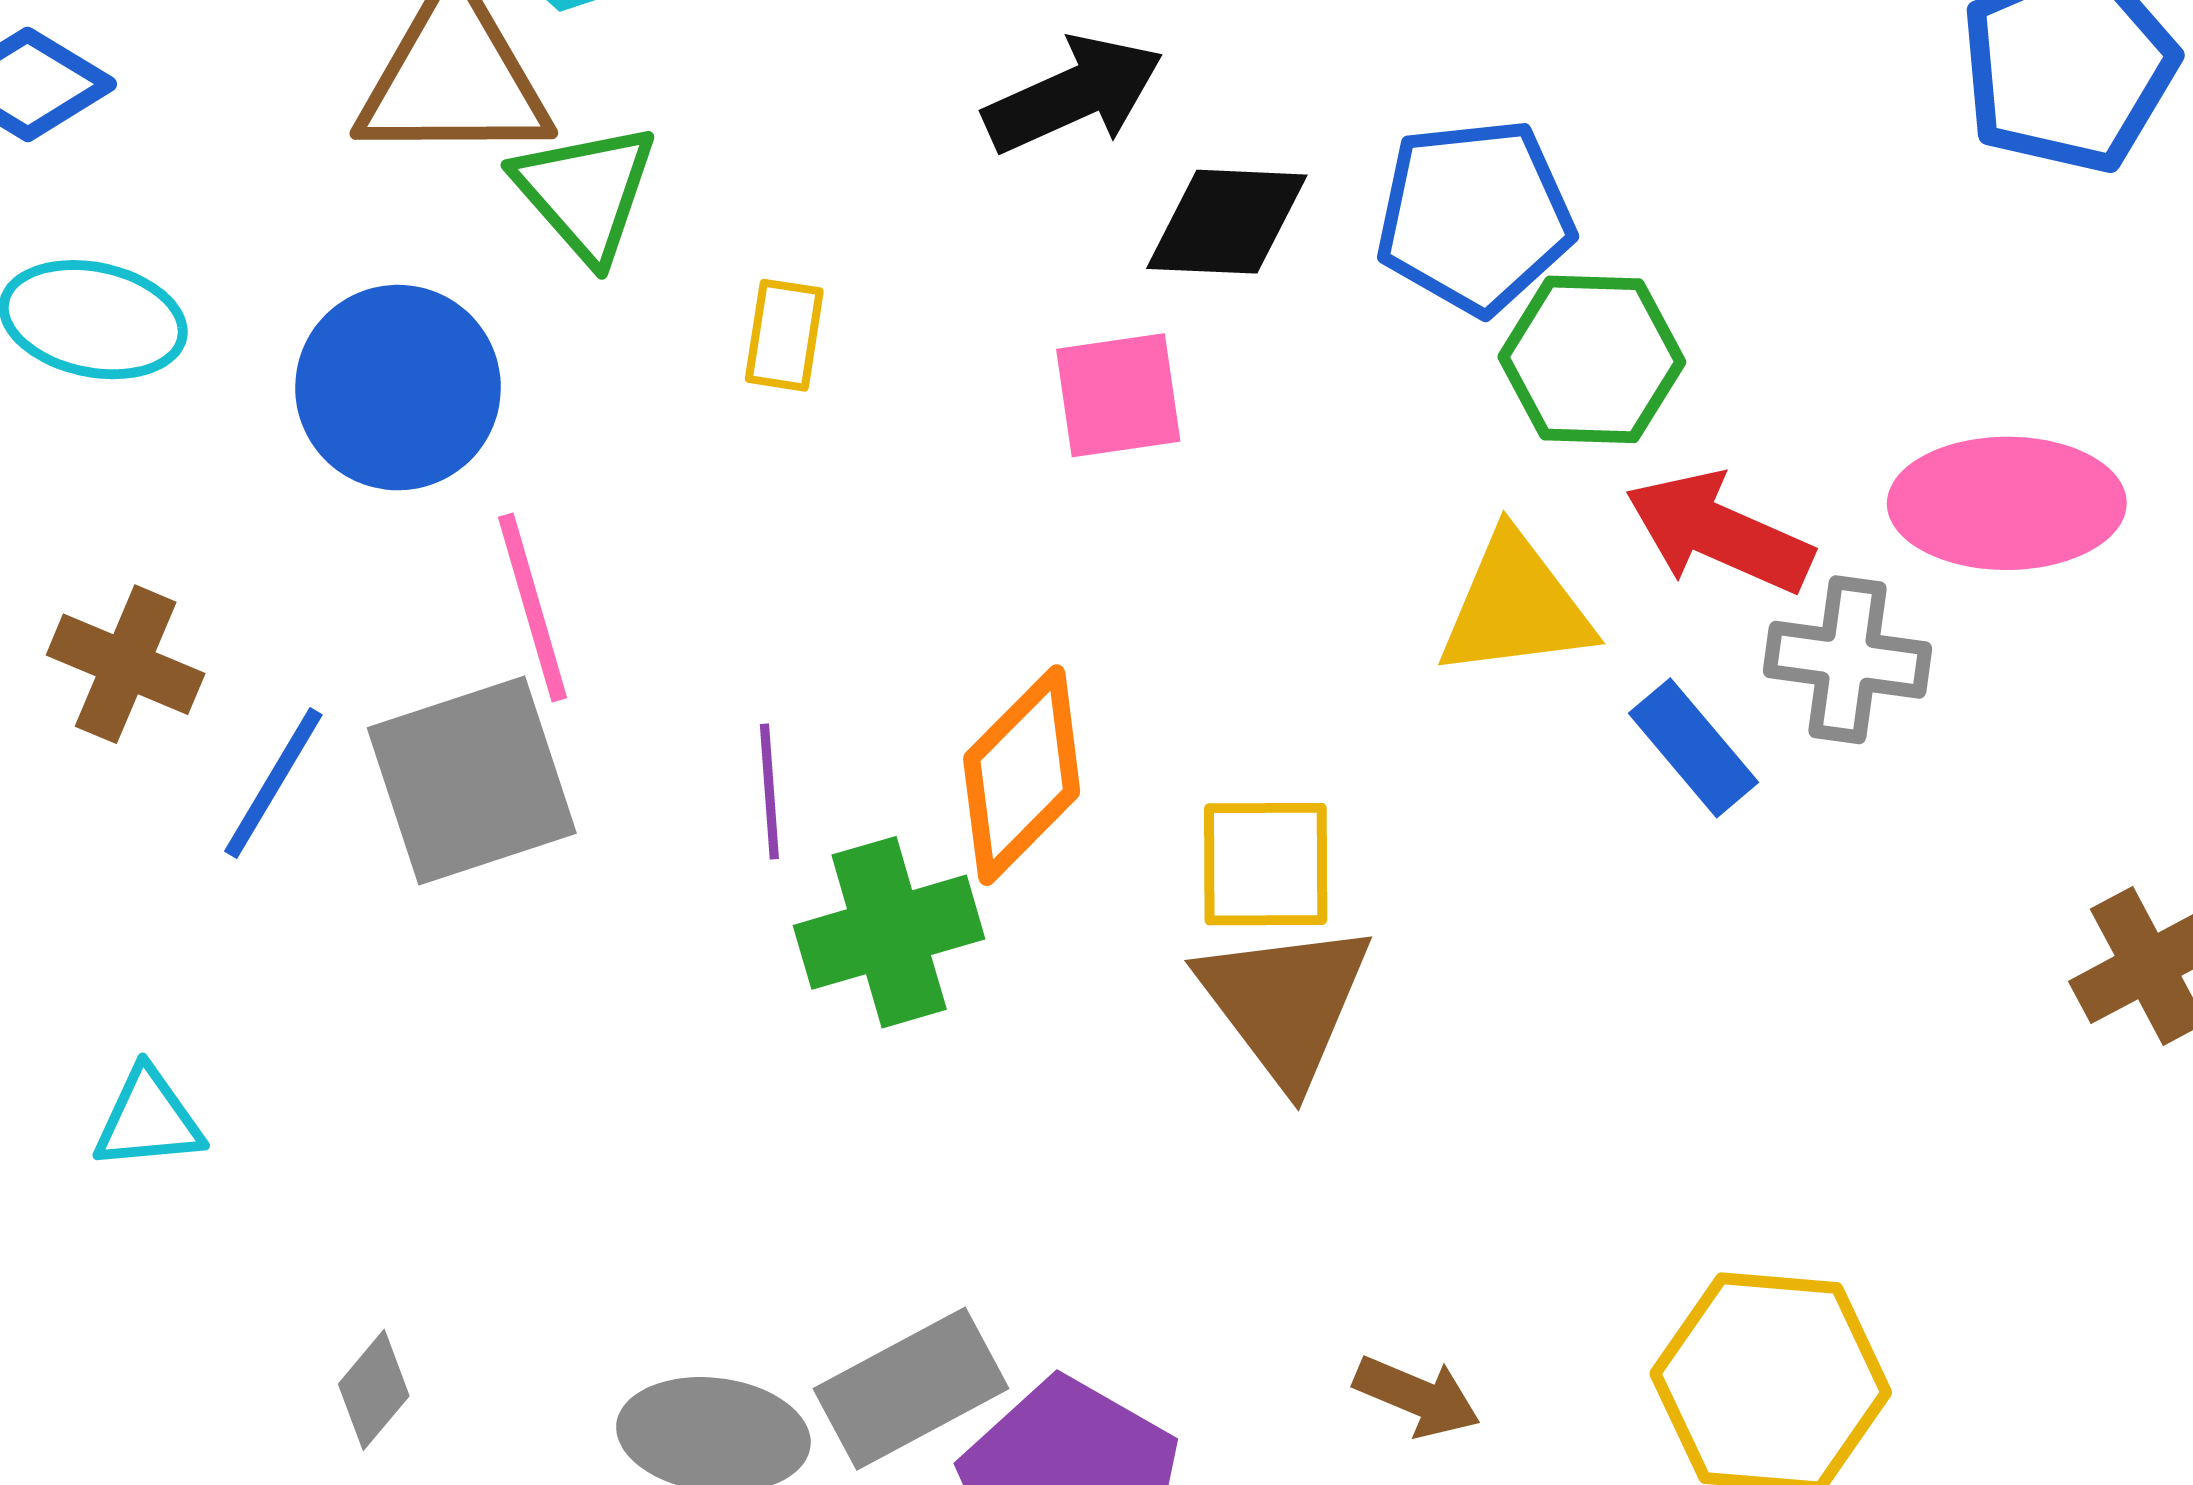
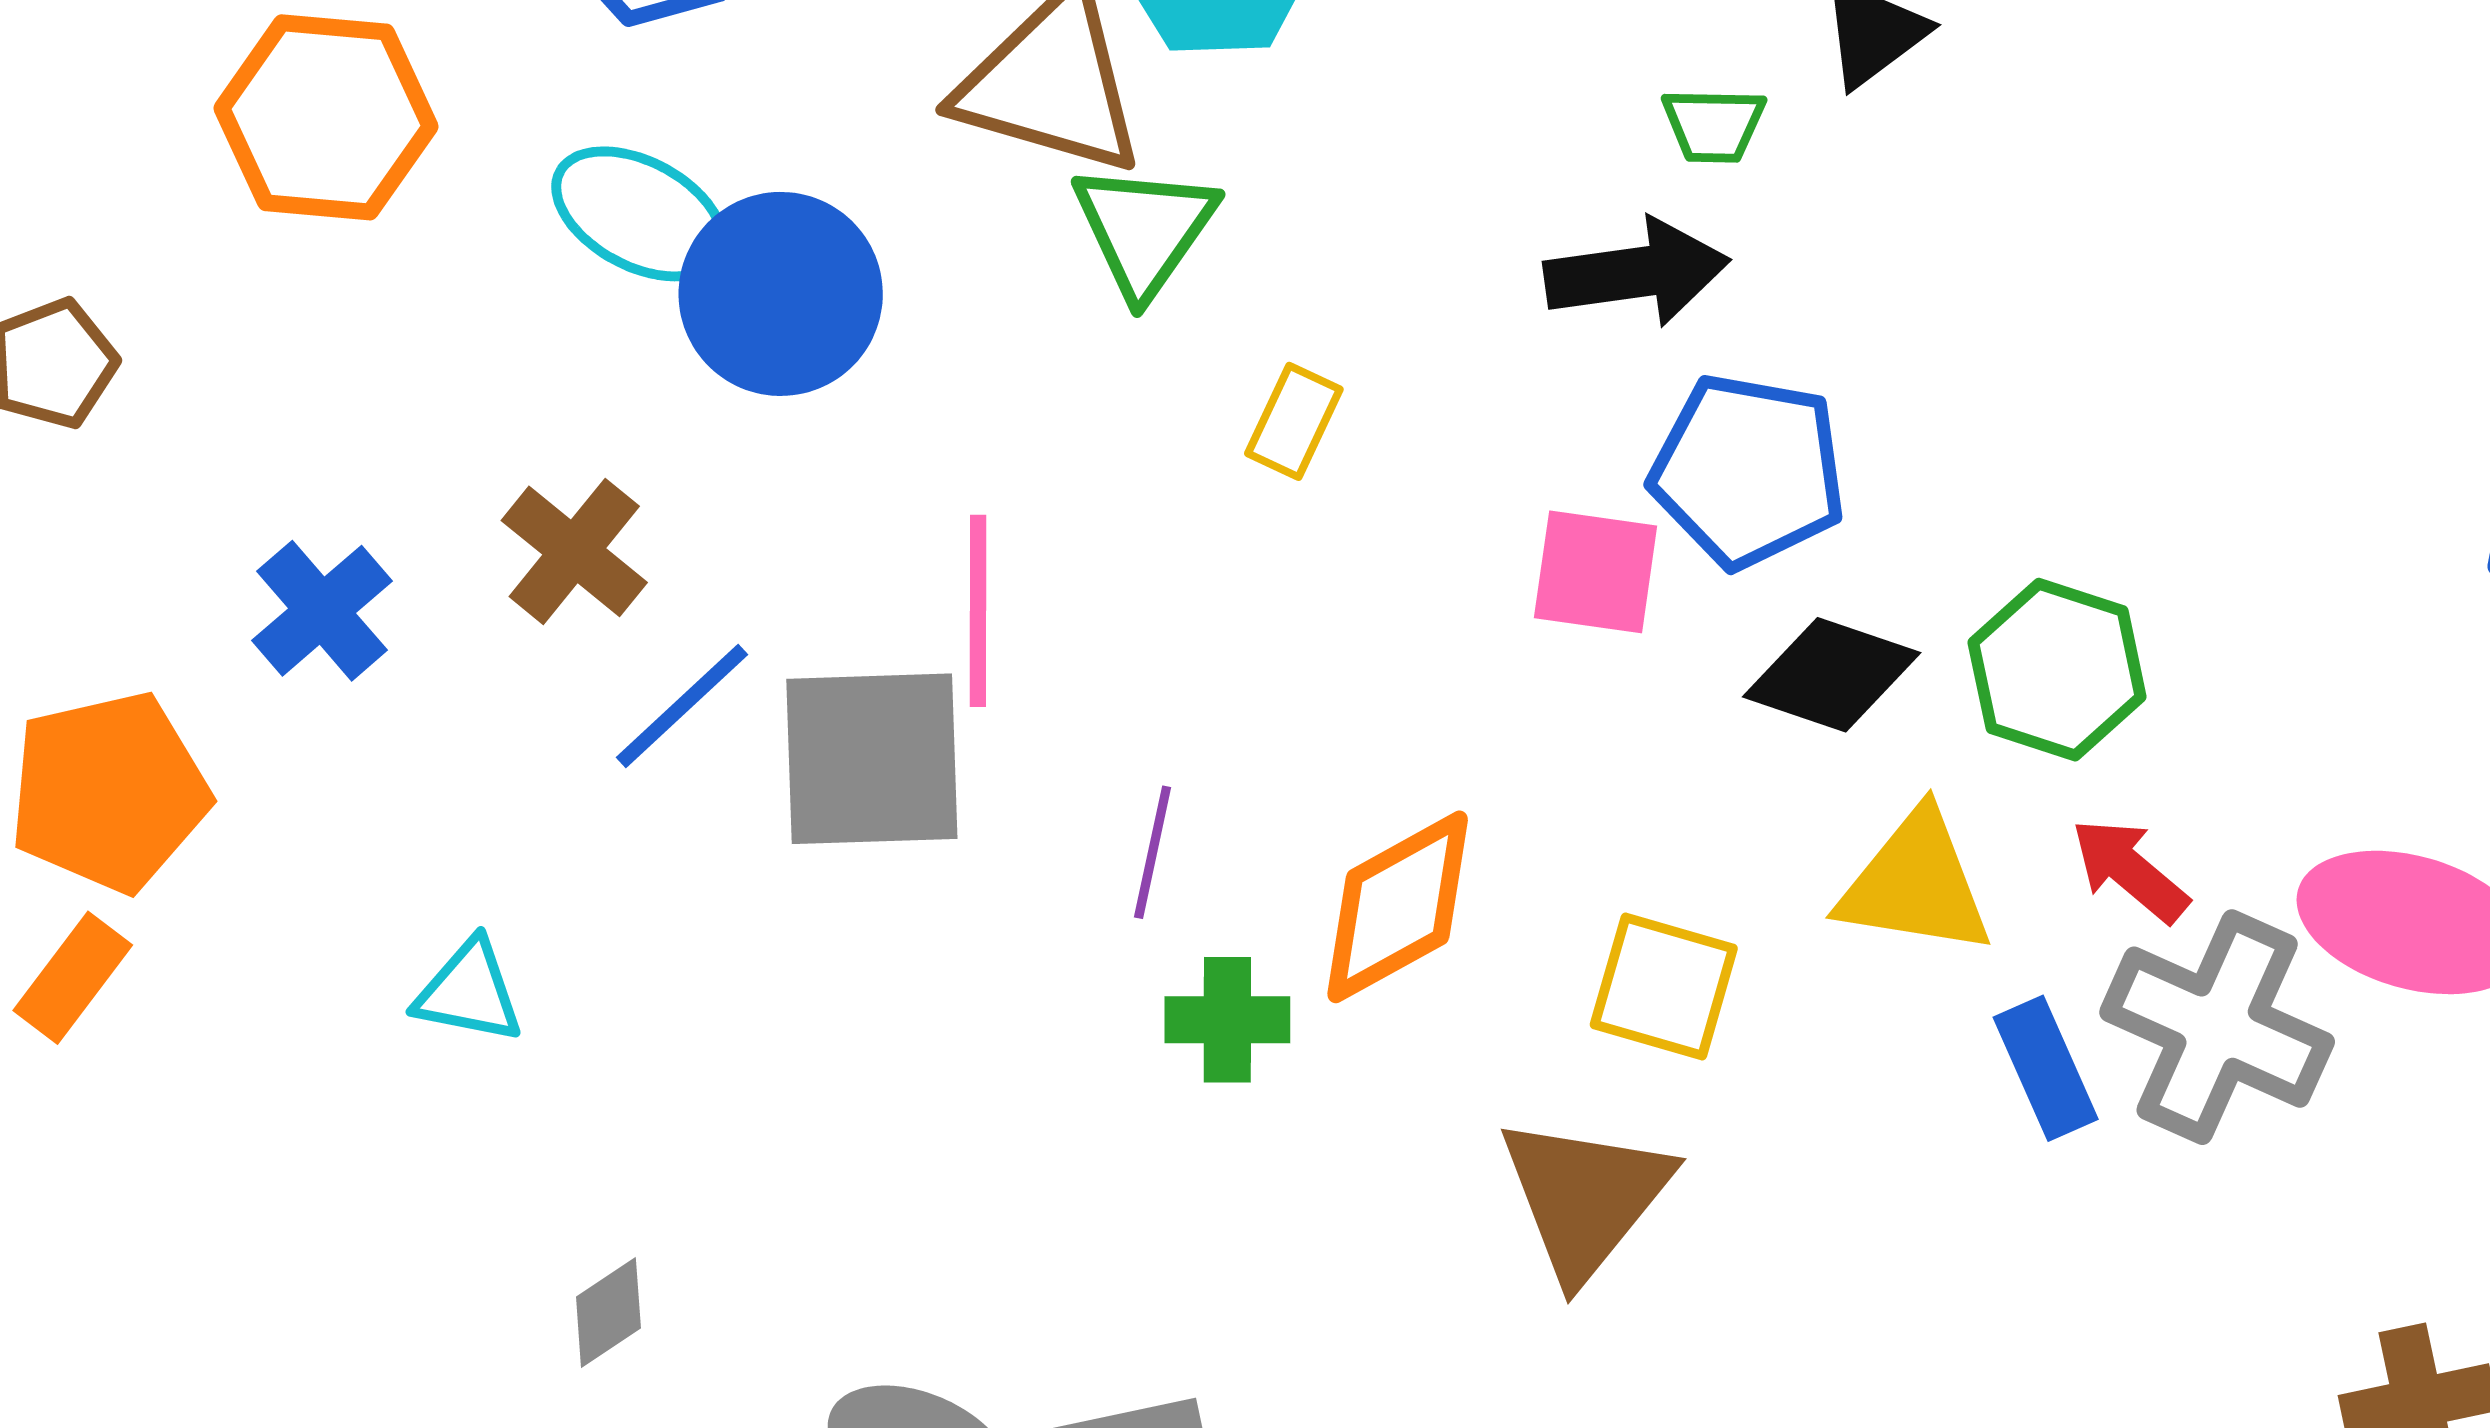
blue pentagon: (1475, 216) -> (1748, 471), moved
black diamond: (1227, 222) -> (1832, 675), moved
blue circle: (398, 388) -> (781, 294), moved
red arrow: (1719, 533) -> (2130, 870), size x0.7
gray cross: (1848, 660) -> (2217, 1027), size x1.4
yellow square: (1266, 864) -> (1664, 986), moved
green cross: (889, 932) -> (1227, 1020), size x0.7

